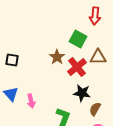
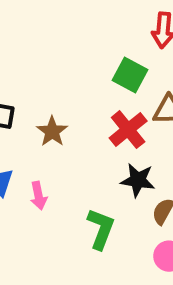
brown star: (57, 57) -> (52, 131), moved

